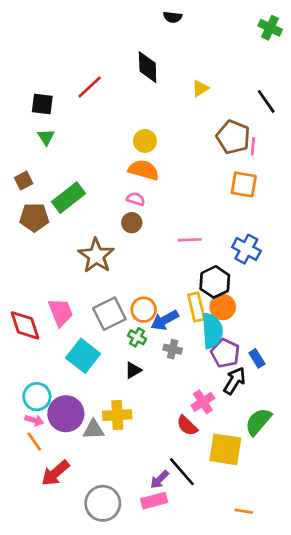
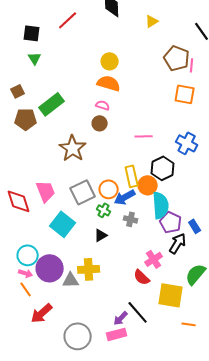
yellow rectangle: (196, 307) -> (132, 176), moved
orange circle: (223, 307) -> (148, 185), moved
orange line: (244, 511) -> (189, 324), moved

